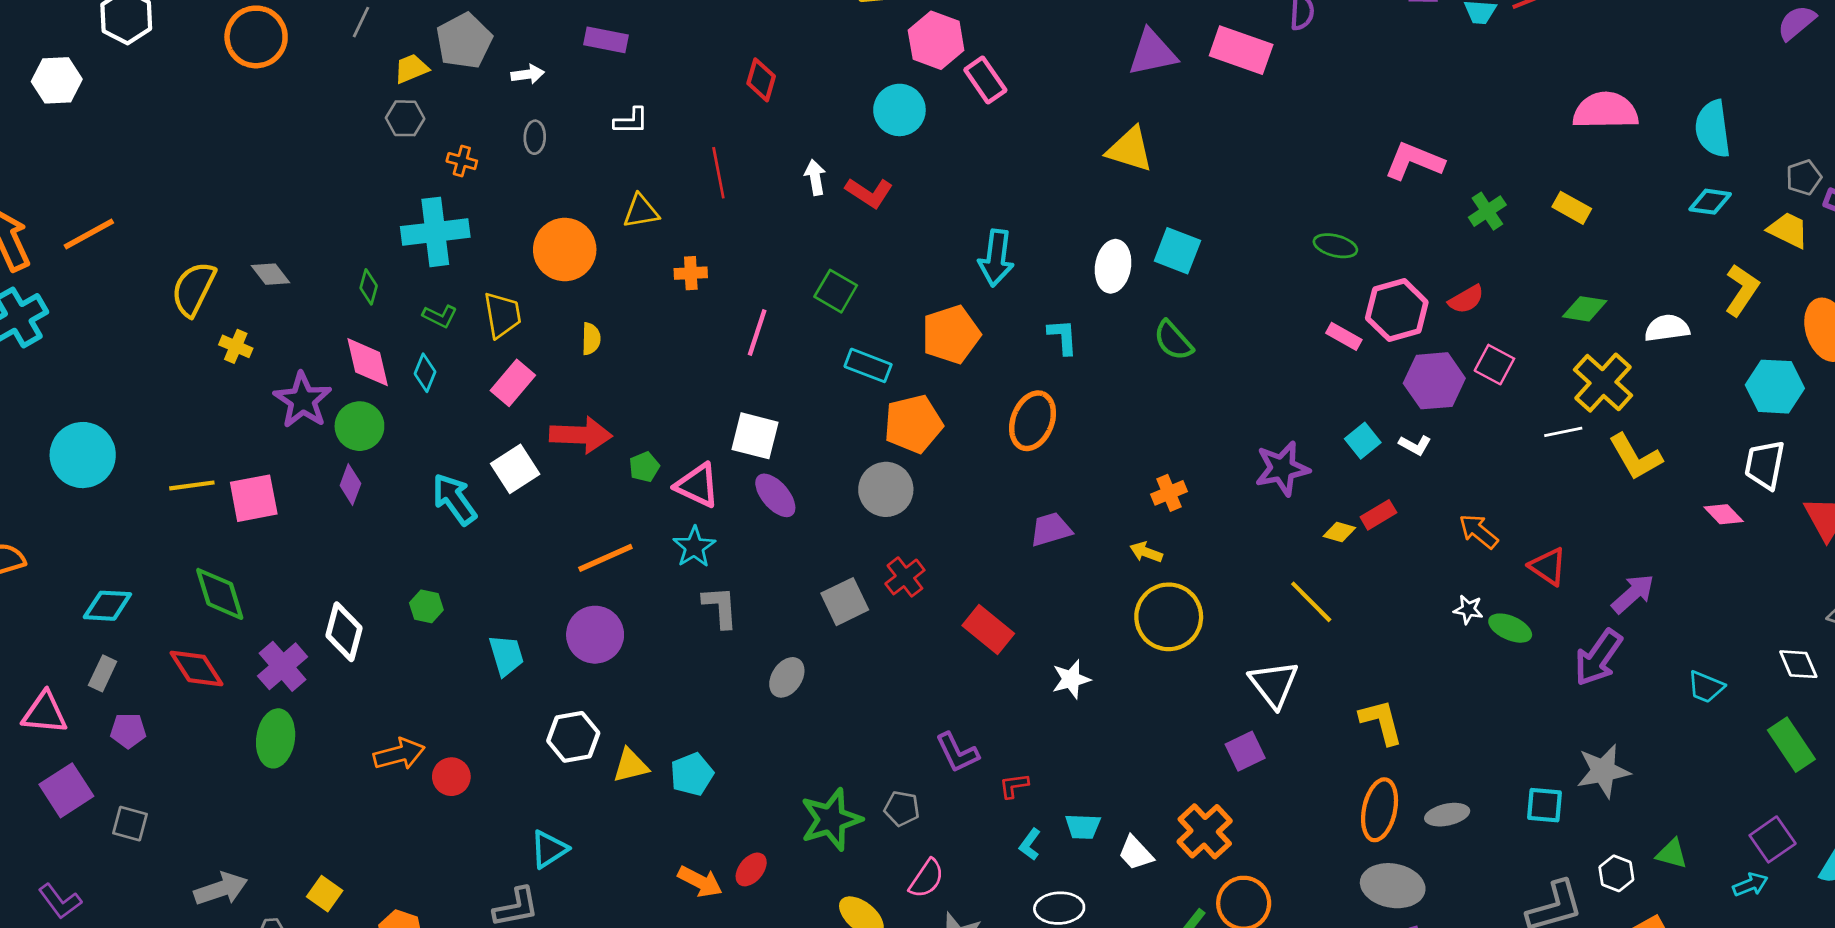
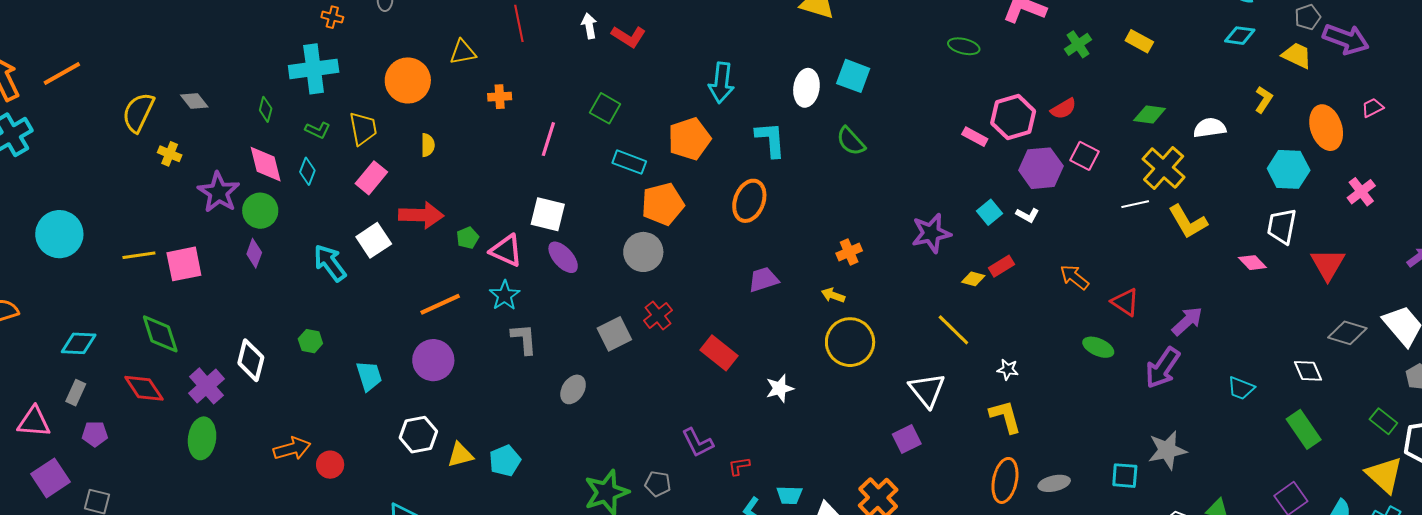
green ellipse: (1335, 246) -> (964, 46), moved
yellow L-shape: (1742, 290) -> (1264, 99), size x0.7
cyan L-shape: (1063, 337) -> (770, 139), size x1.4
white star: (1468, 609) -> (1008, 369), moved

